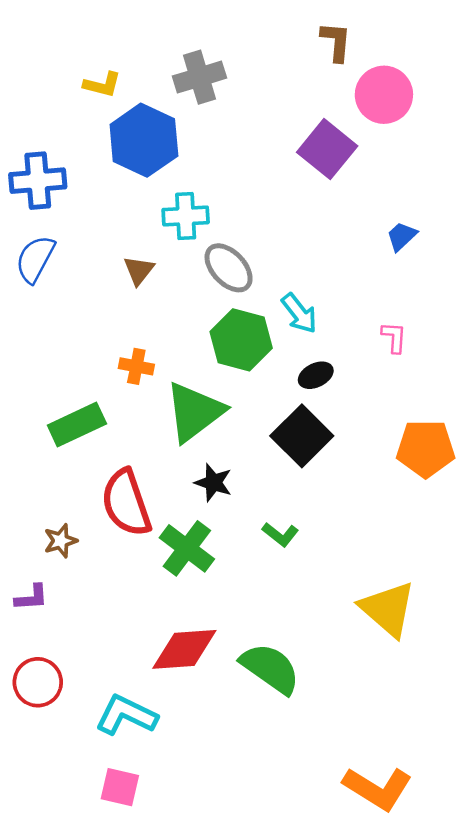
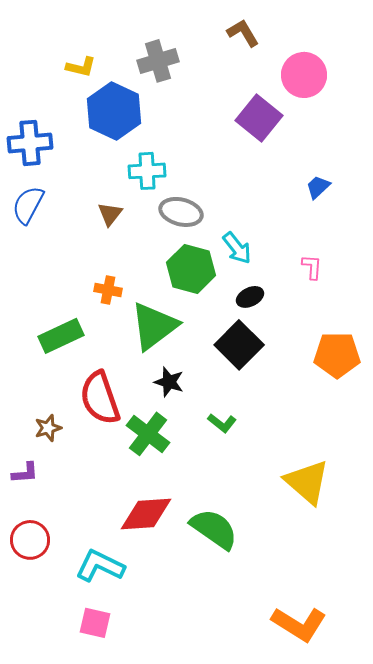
brown L-shape: (336, 42) -> (243, 33), moved, turned -36
gray ellipse: (229, 268) -> (181, 212), turned -33

